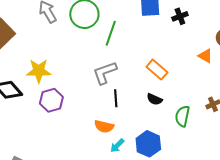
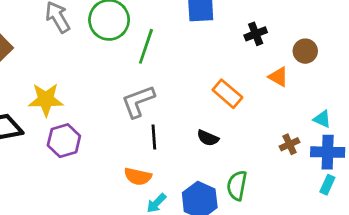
black cross: (180, 16) -> (256, 34), moved
orange rectangle: (157, 70) -> (227, 94), moved
green semicircle: (182, 116) -> (237, 186), moved

